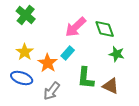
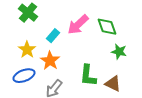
cyan rectangle: (68, 53) -> (53, 36), moved
blue ellipse: (22, 78) -> (24, 76), turned -40

